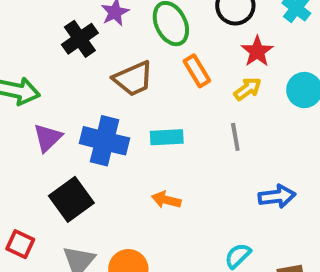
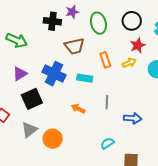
black cross: (80, 39) -> (52, 21), turned 30
orange rectangle: (197, 71) -> (105, 60), moved
gray line: (235, 137) -> (107, 102), moved
purple triangle: (48, 138) -> (20, 74), moved

